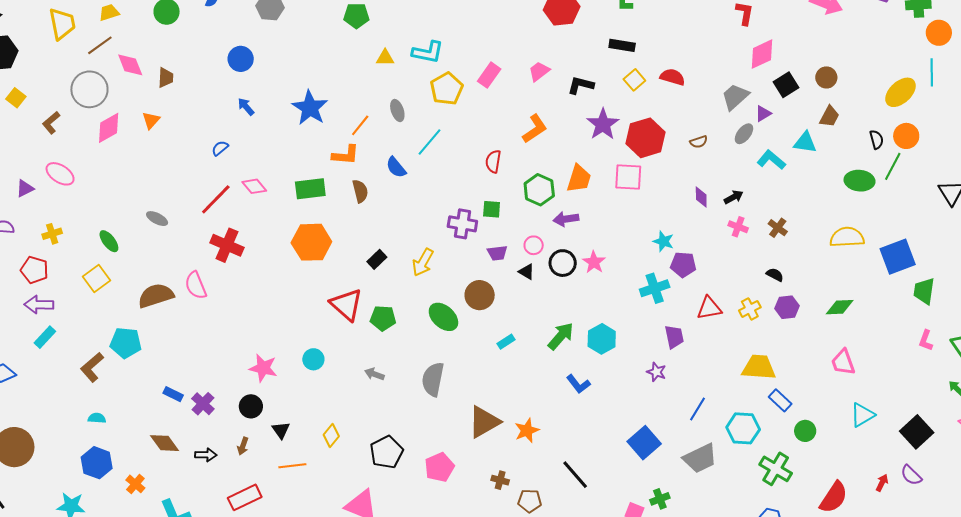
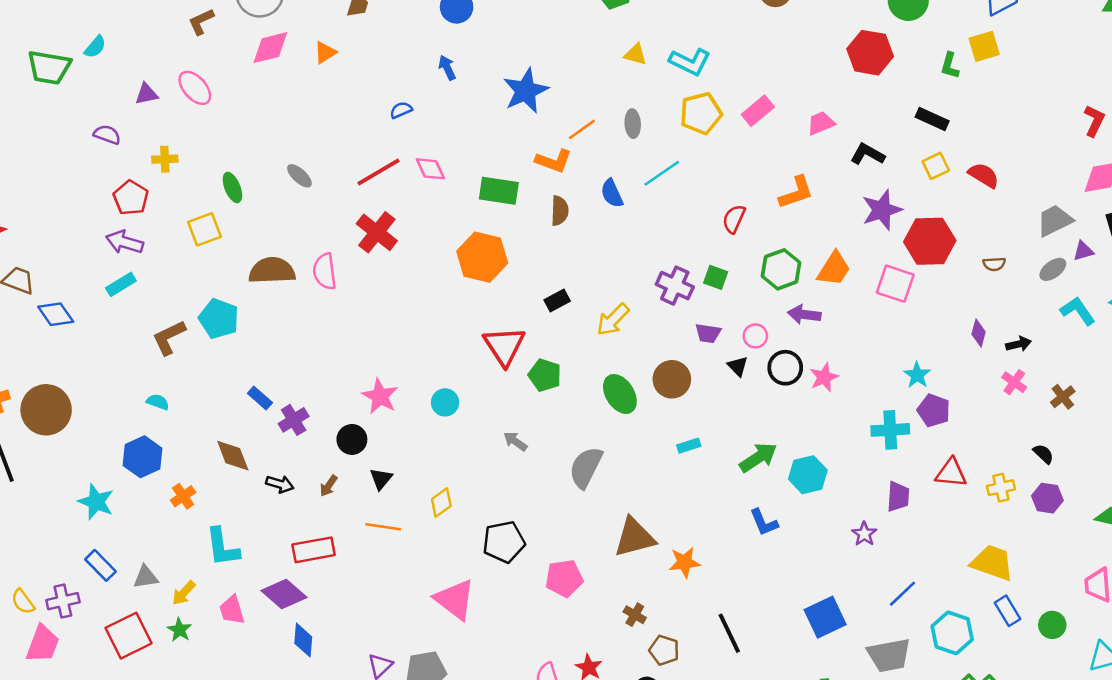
green circle: (805, 431) -> (1052, 625), moved

